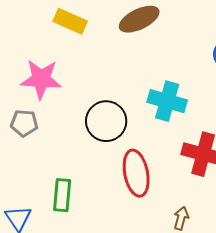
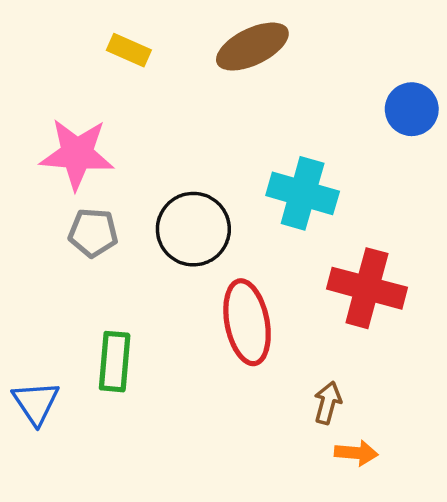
yellow rectangle: (70, 21) -> (129, 50), size x0.7
gray pentagon: (24, 123) -> (93, 233), moved

